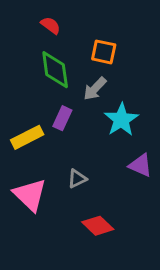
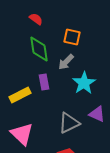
purple rectangle: (62, 118) -> (44, 82), turned -35
gray triangle: (77, 179) -> (69, 123), moved, size x1.6

